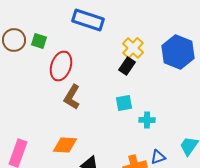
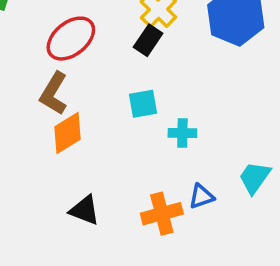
red ellipse: (61, 66) -> (71, 39), moved, turned 32
orange diamond: (65, 145) -> (67, 133), moved, turned -35

